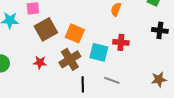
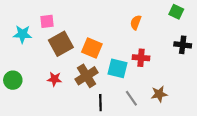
brown star: (159, 79) -> (159, 94), moved
gray line: (112, 80) -> (131, 98), turned 35

